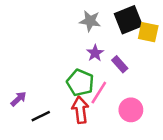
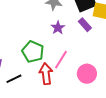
purple rectangle: (120, 64) -> (85, 25), moved
green pentagon: (80, 83) -> (33, 52), moved

